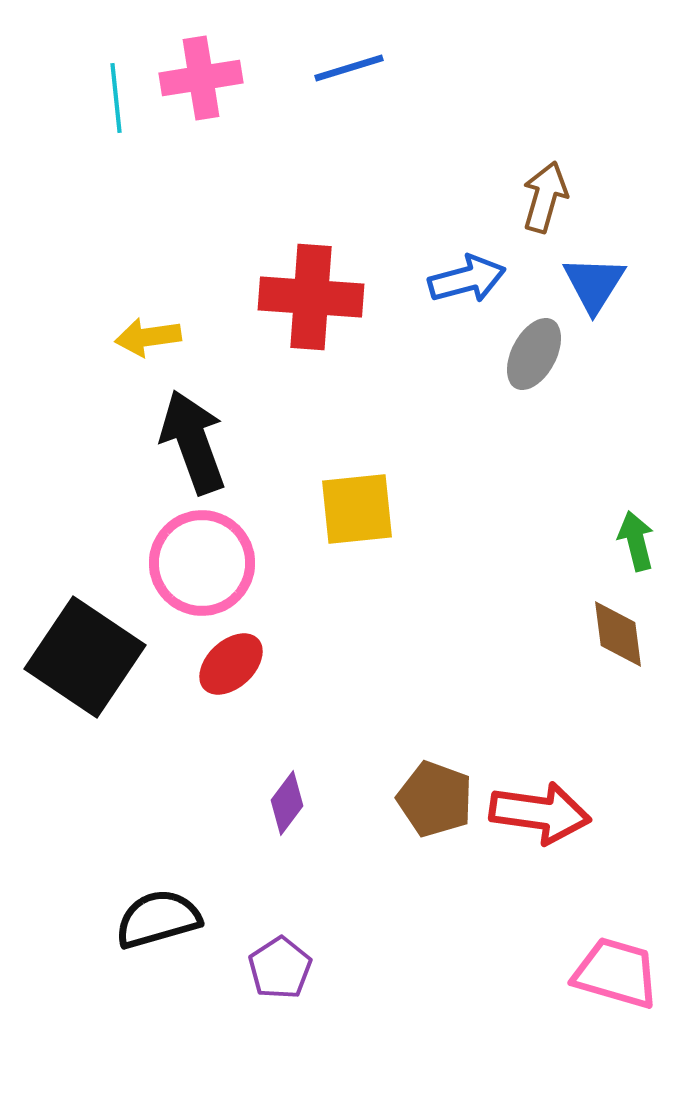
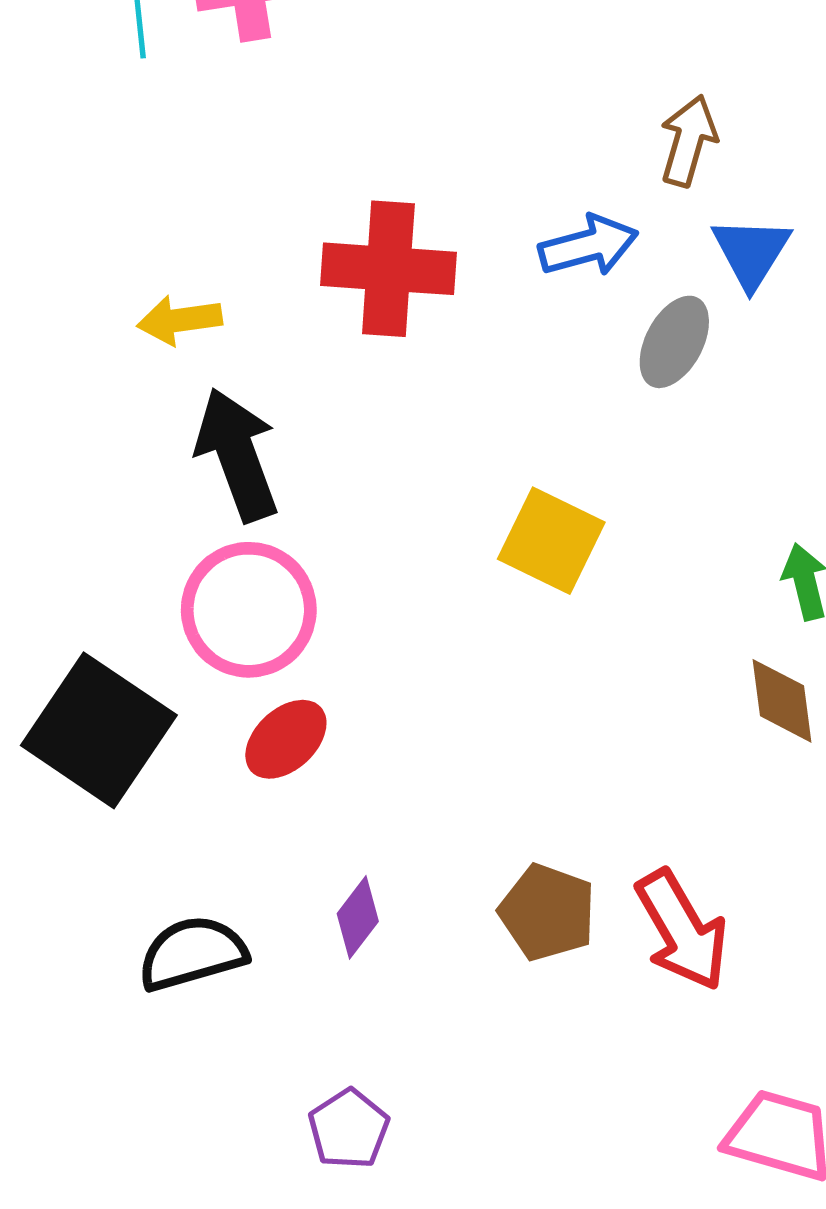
yellow square: (357, 509) -> (551, 541), moved, turned 32
red arrow: (540, 813) -> (682, 930), turned 52
black semicircle: (158, 919) -> (192, 953), moved

